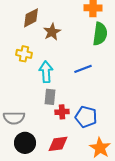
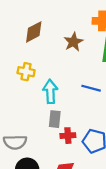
brown star: (52, 32) -> (73, 42), moved
blue line: (83, 69) -> (91, 88), turned 36

